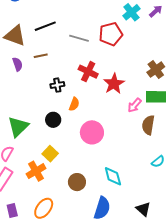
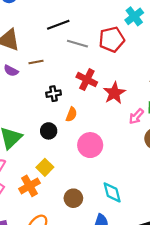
black line: (45, 26) -> (58, 25), moved
purple semicircle: (18, 64) -> (11, 71), turned 136

